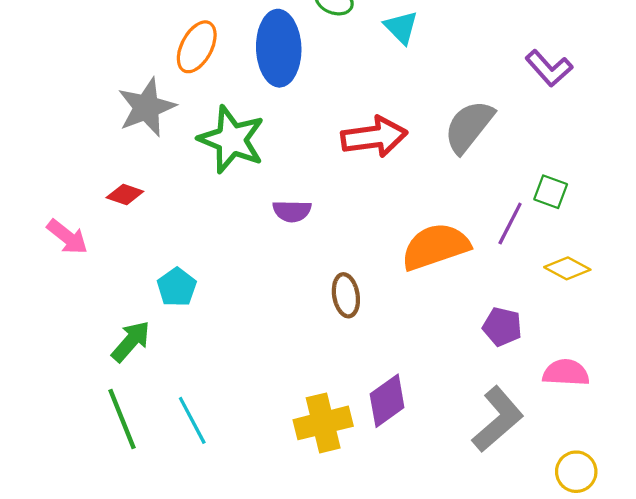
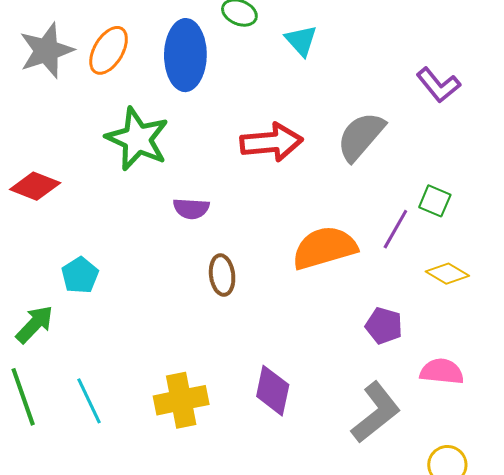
gray star: (146, 107) -> (46, 50), moved
red diamond: (125, 194) -> (35, 186), size x1.4
brown ellipse: (346, 295) -> (222, 275), moved
purple diamond: (387, 401) -> (273, 391), turned -45
yellow cross: (323, 423) -> (181, 400), moved

